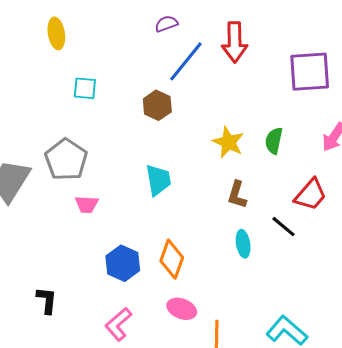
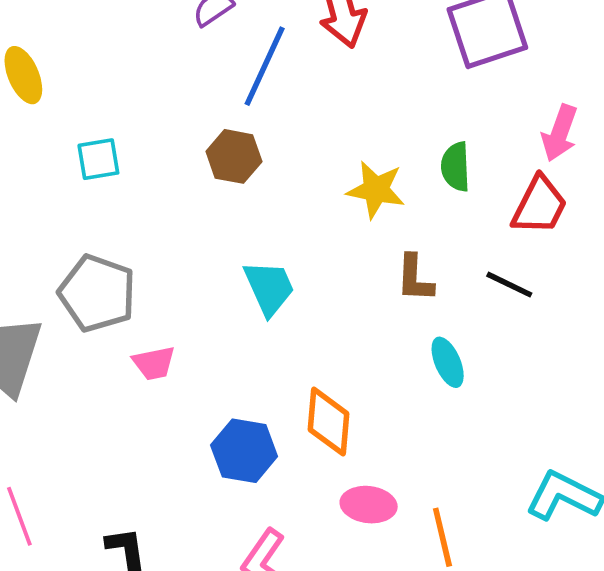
red trapezoid: (311, 195) -> (540, 205), moved
black line: (284, 227) -> (509, 285), moved

